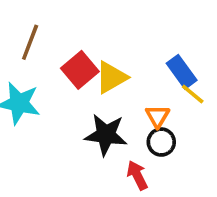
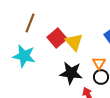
yellow triangle: (111, 77) -> (74, 42), turned -42

